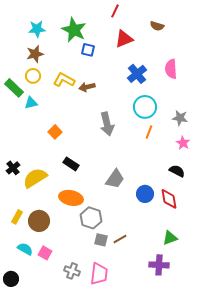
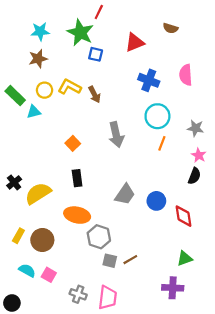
red line: (115, 11) -> (99, 12), moved
blue cross: (137, 74) -> (149, 80), turned -30
yellow circle: (33, 76) -> (45, 90), moved
brown arrow: (87, 87) -> (94, 94), turned -105
orange square: (55, 132) -> (73, 143), moved
black rectangle: (71, 164) -> (77, 178), turned 49
black semicircle: (177, 171) -> (194, 176), moved, turned 84
blue circle: (145, 194) -> (156, 201), moved

